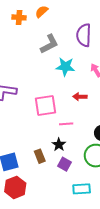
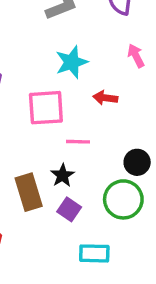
cyan star: (65, 67) -> (72, 62), moved, turned -30
brown rectangle: (40, 156) -> (29, 192), size x1.5

